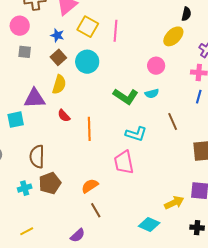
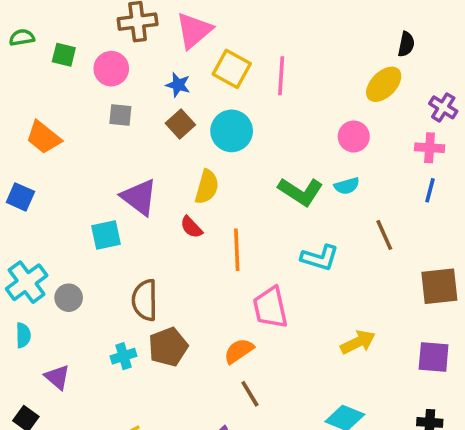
yellow semicircle: (59, 84) -> (207, 187), moved
purple triangle: (35, 98) -> (139, 197), turned 40
pink trapezoid: (124, 162) -> (270, 308), moved
yellow arrow: (174, 203) -> (358, 342), moved

